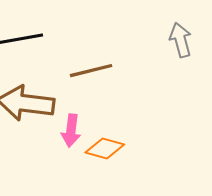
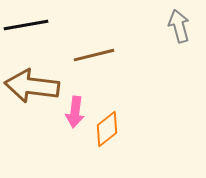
orange diamond: (105, 148) -> (107, 129), turned -54

